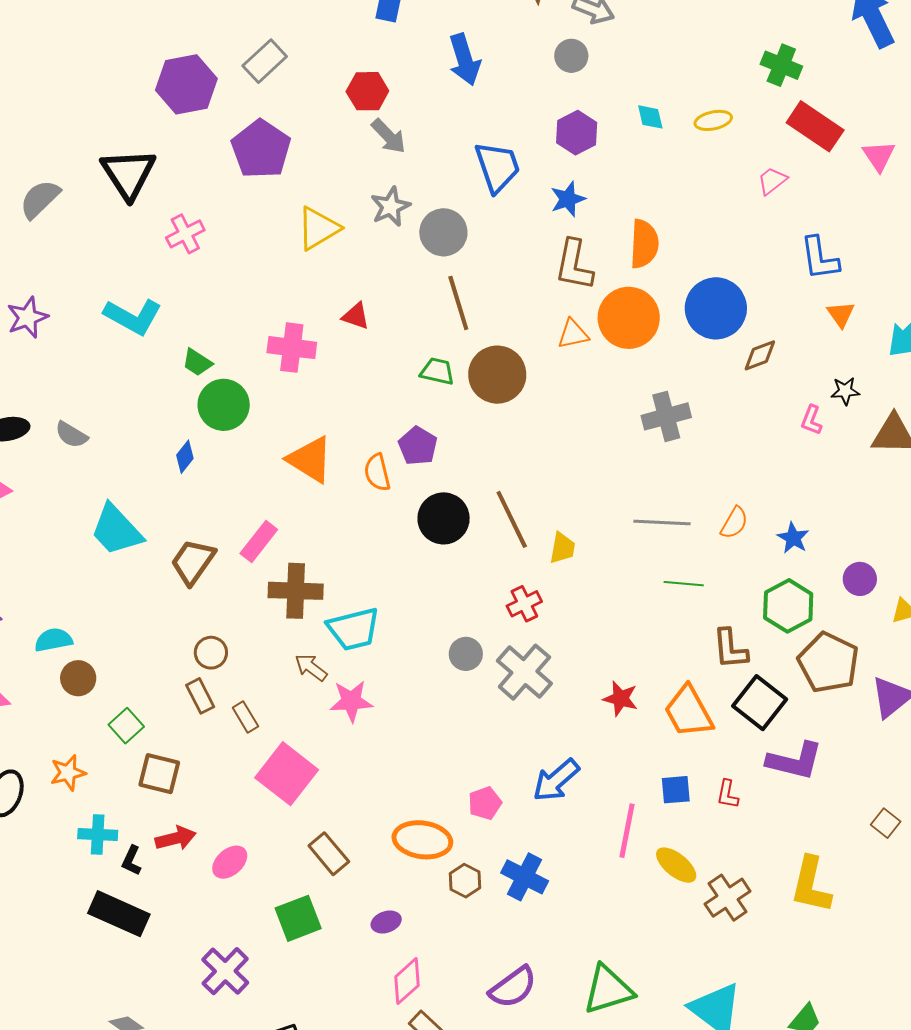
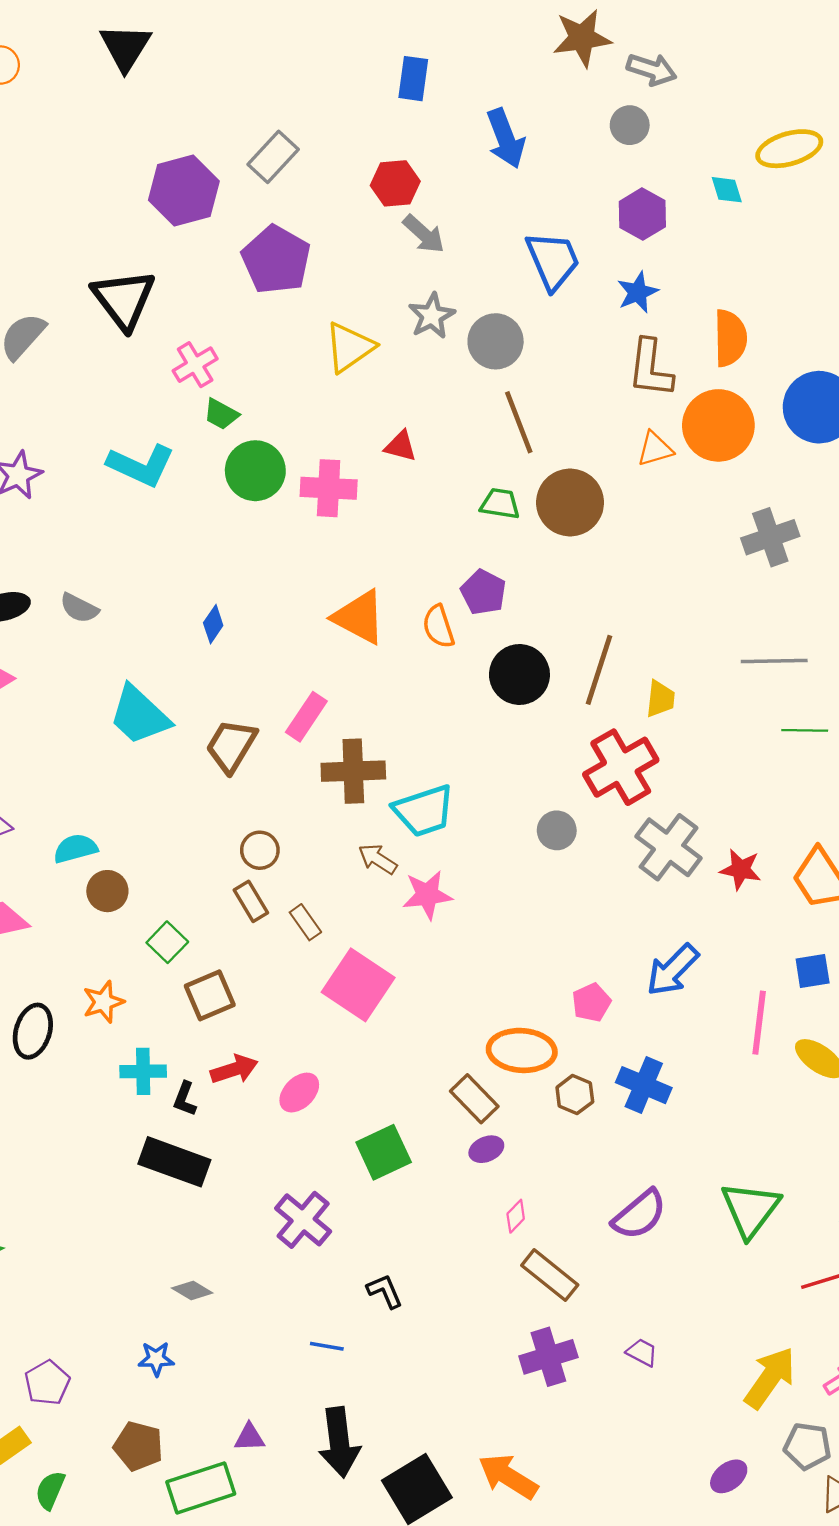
yellow ellipse: (713, 120) -> (789, 149), moved, size x1.5
green trapezoid: (197, 362) -> (221, 414), moved
green circle: (224, 405) -> (255, 471), moved
brown line: (512, 519) -> (599, 670), turned 48
red cross: (524, 604) -> (621, 767), size x1.8
gray cross: (524, 672) -> (669, 847), moved
brown square: (159, 774) -> (210, 995), turned -33
brown rectangle: (329, 854) -> (474, 1099), moved
pink diamond: (407, 981) -> (516, 1216), size x0.6
green triangle: (608, 990) -> (750, 1209), turned -32

